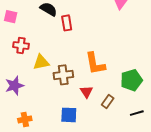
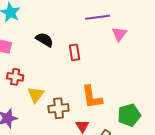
red rectangle: (67, 23) -> (74, 52), moved
yellow triangle: (41, 62) -> (36, 95), turned -42

